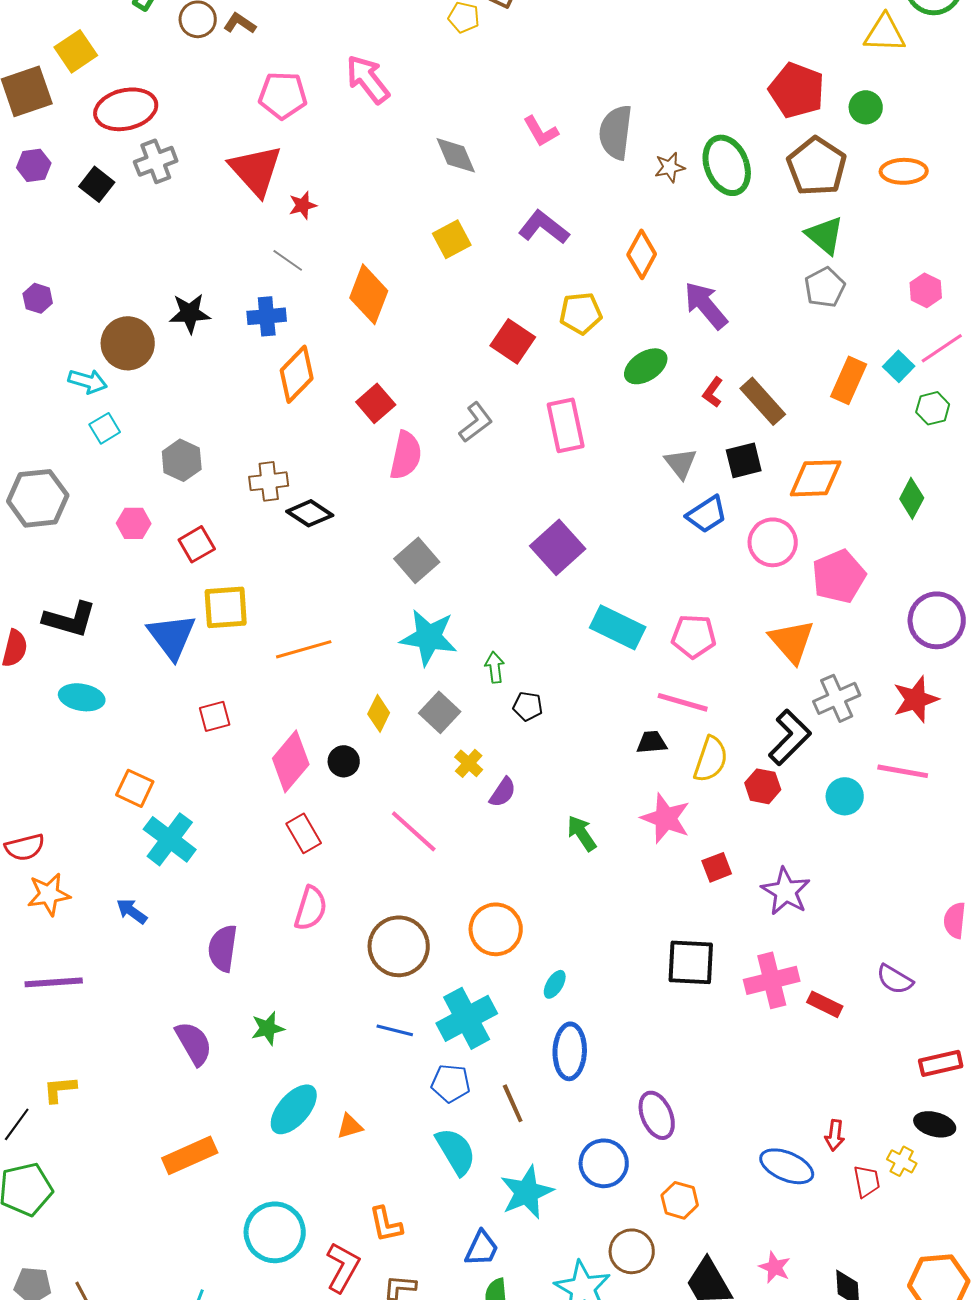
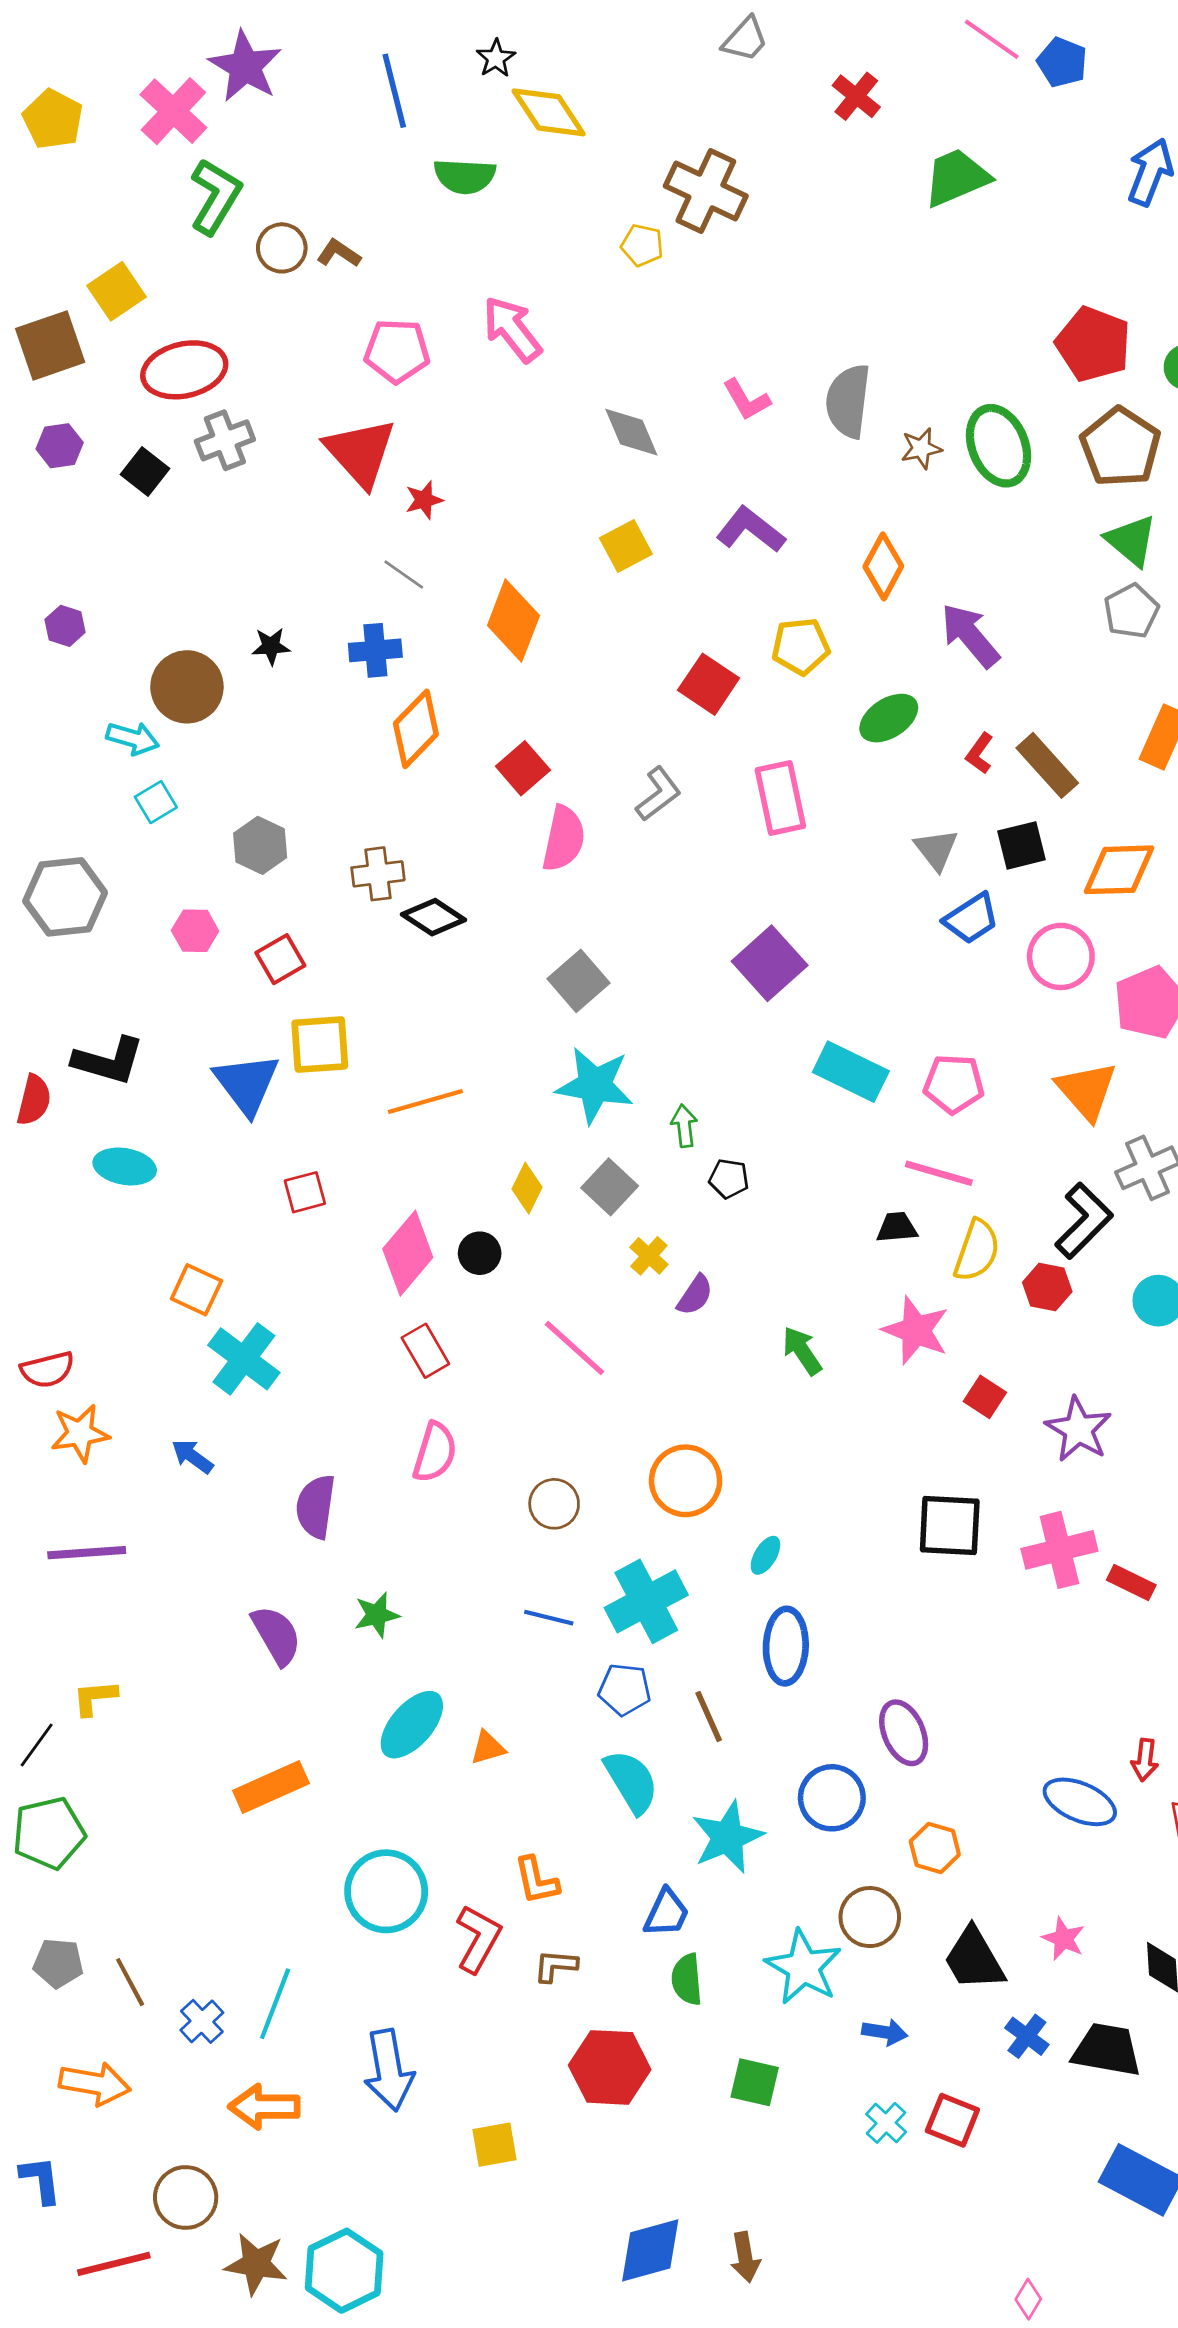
black star: (190, 313) -> (271, 646), size x0.7
red square: (717, 867) -> (985, 1397), turned -36
brown circle: (399, 946) -> (554, 1504), size x0.6

